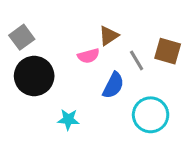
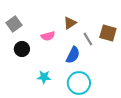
pink semicircle: (88, 56) -> (48, 36), moved
black circle: (34, 76) -> (22, 49), size x0.6
cyan circle: (151, 115) -> (79, 83), moved

